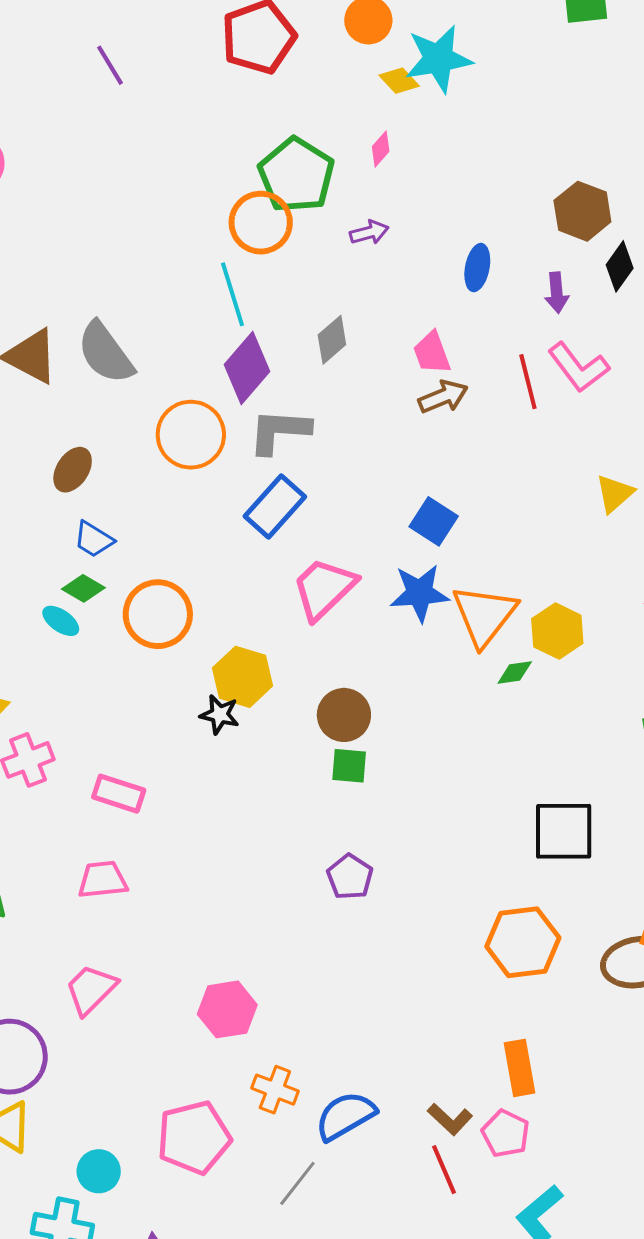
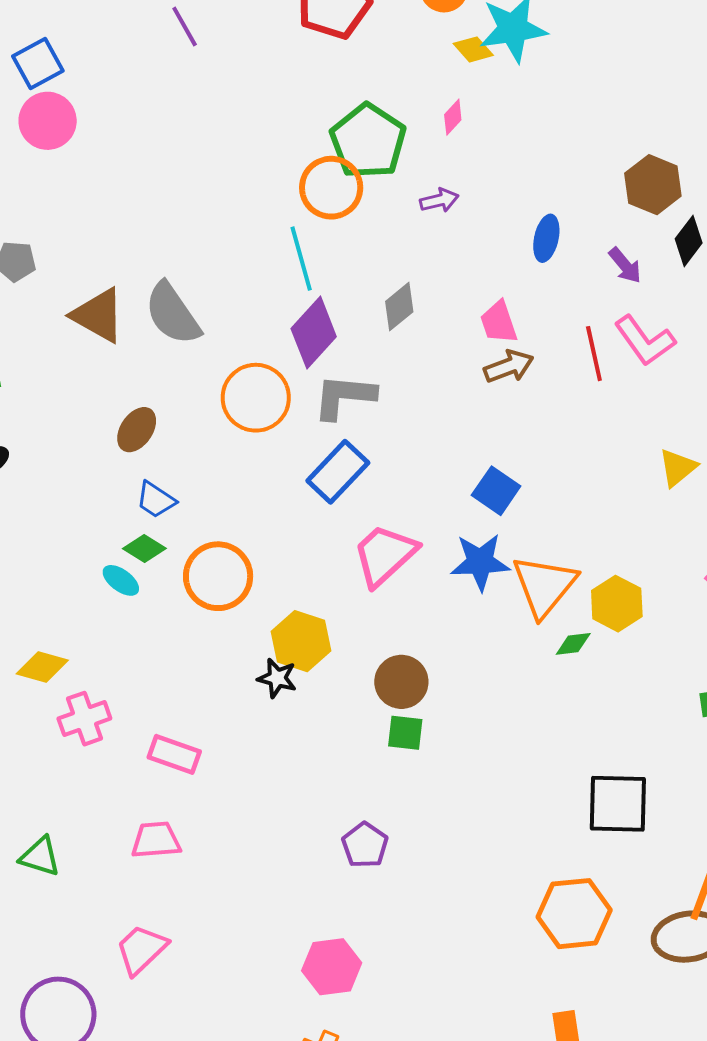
purple arrow: (557, 293) -> (625, 265), turned -36
purple pentagon: (350, 877) -> (365, 845), moved
pink hexagon: (227, 1009) -> (332, 967), moved

